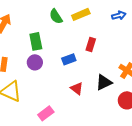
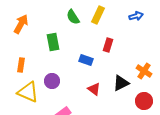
yellow rectangle: (81, 14) -> (98, 15), turned -42
blue rectangle: (69, 59) -> (86, 60), turned 40
purple circle: (35, 62) -> (52, 81), moved

